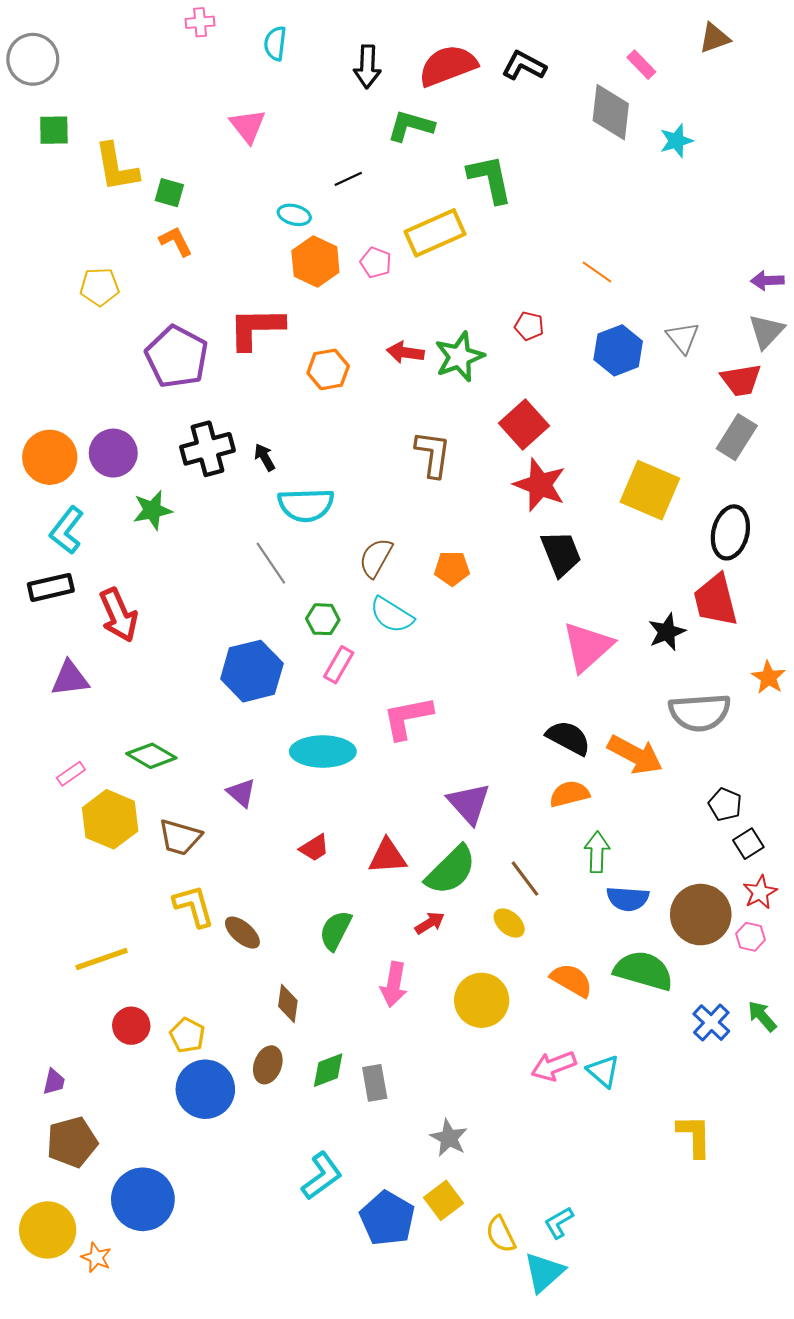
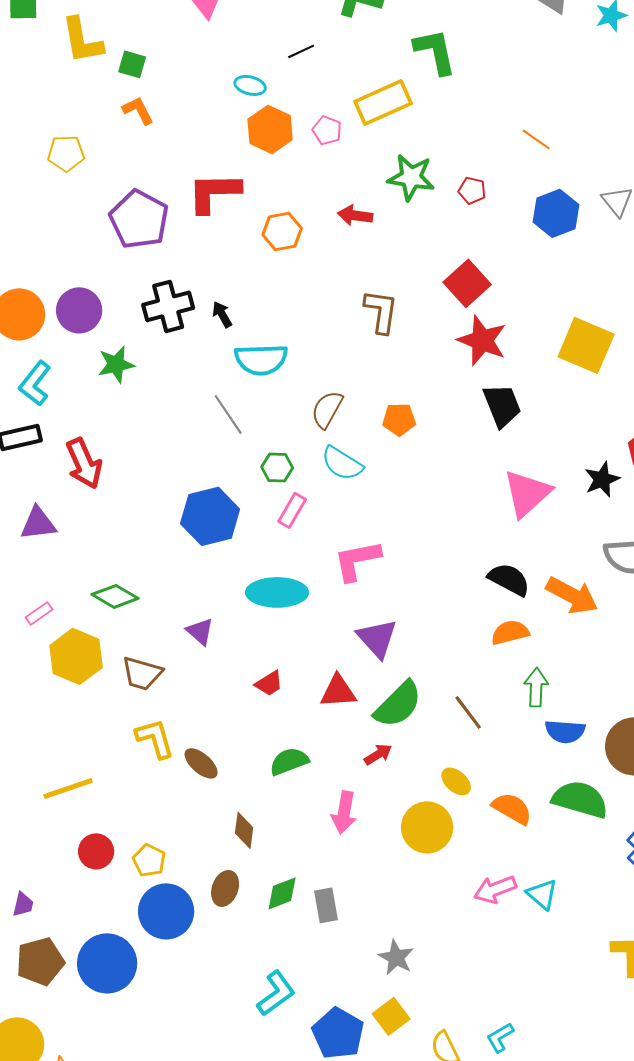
green star: (459, 357) -> (411, 177), moved, turned 30
purple triangle: (469, 803) -> (377, 638), moved
yellow ellipse: (509, 923) -> (456, 781), moved
green semicircle: (336, 930) -> (289, 761), turned 42
blue circle: (143, 1199) -> (107, 963), moved

